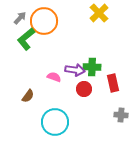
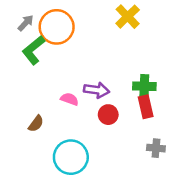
green cross: (92, 67) -> (144, 86), moved

